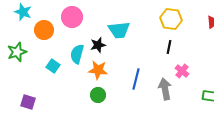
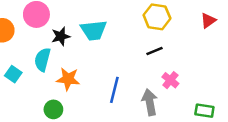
black star: (98, 45) -> (61, 36), moved
black line: (169, 47) -> (155, 51), turned 56
green circle: (98, 95) -> (53, 109), moved

